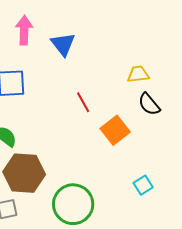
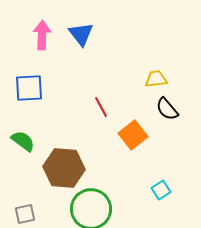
blue triangle: (63, 44) -> (81, 34), moved
brown hexagon: (24, 173) -> (64, 168), moved

